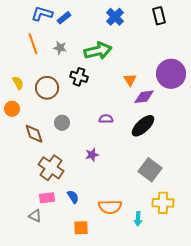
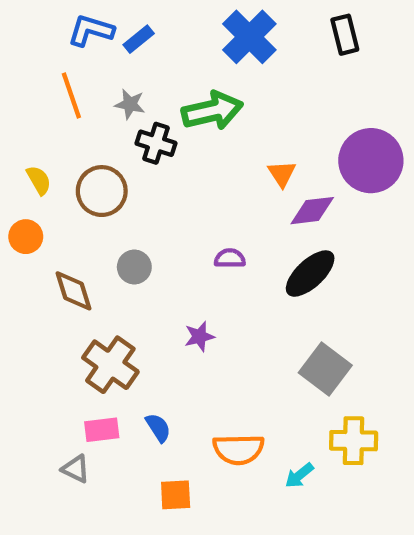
blue cross: (115, 17) -> (249, 37), size x1.4
black cross: (79, 77) -> (156, 143), moved
cyan arrow: (138, 219) -> (299, 475), turned 48

